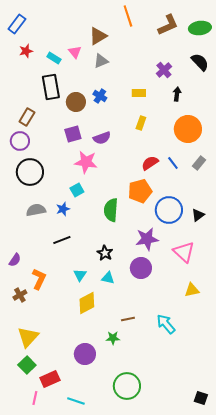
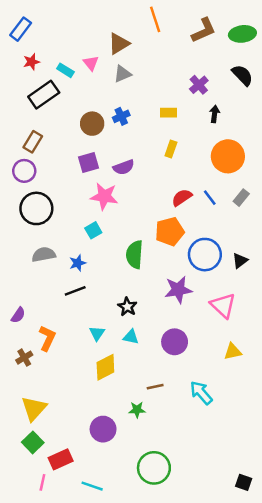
black rectangle: (51, 87) -> (44, 95), moved, turned 65
blue cross: (100, 96) -> (121, 116), turned 32
blue star: (63, 209) -> (78, 263), moved
purple circle: (141, 268) -> (175, 342), moved

